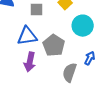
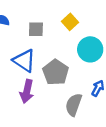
blue triangle: (27, 36) -> (24, 61), turned 40

